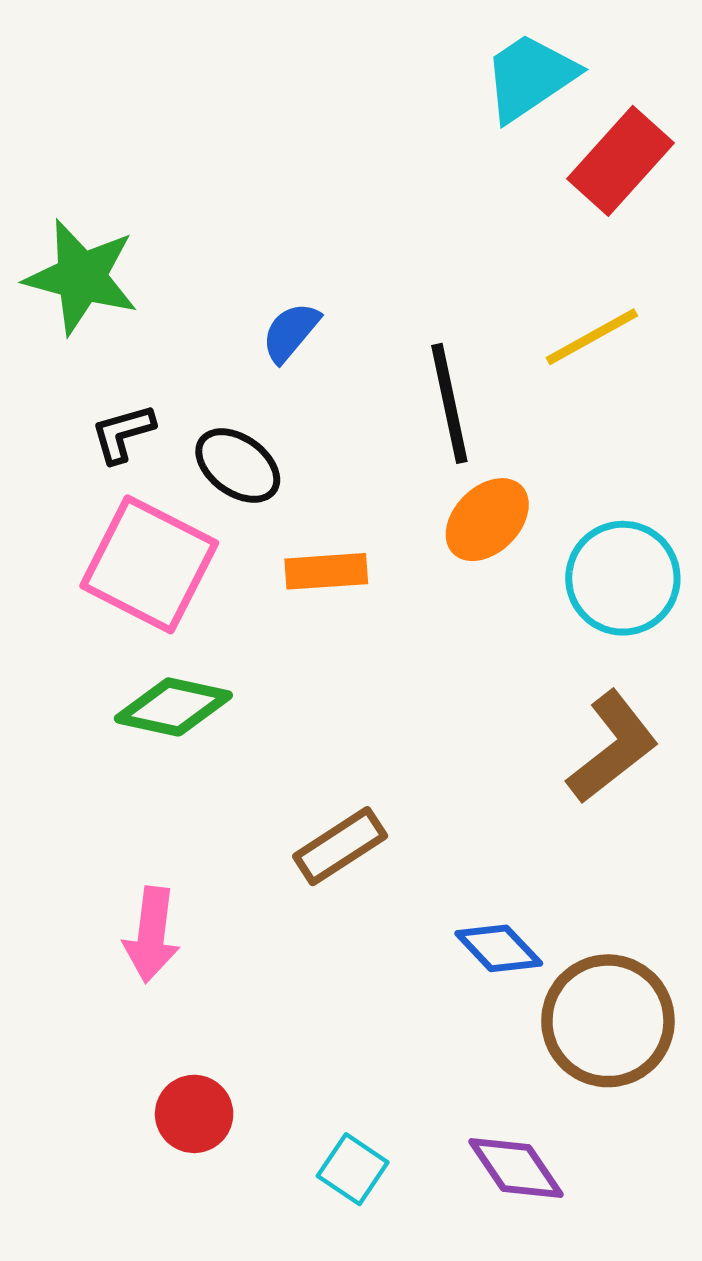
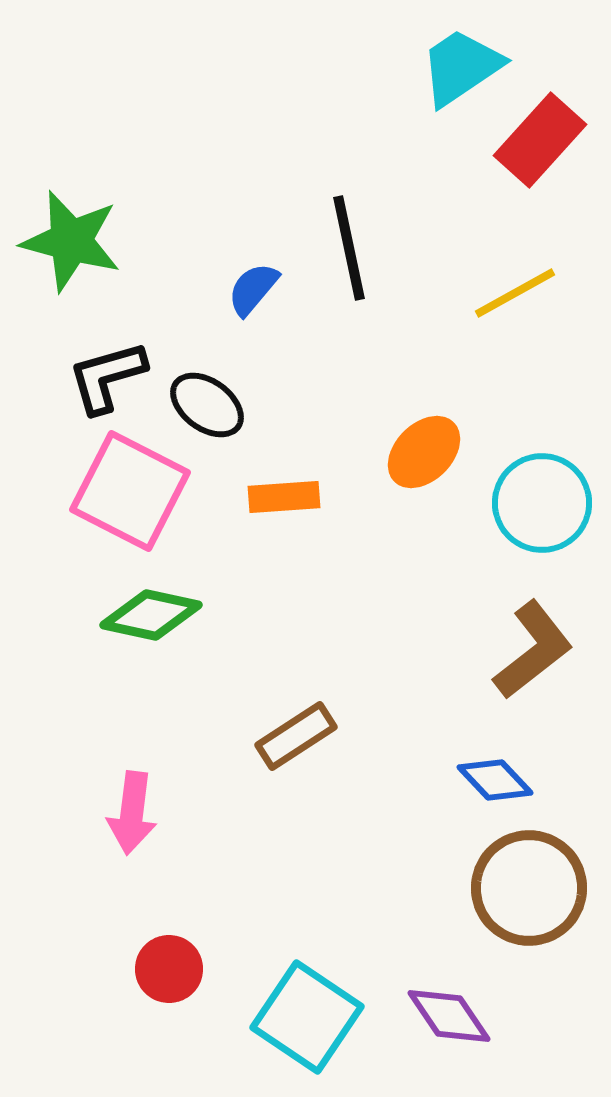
black line: (449, 403) -> (349, 248), moved
black L-shape: (123, 433) -> (107, 377), size x1.4
blue diamond: (499, 948) -> (495, 780), moved
cyan square: (353, 1169) -> (307, 1017), size x1.8

